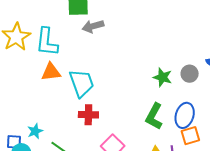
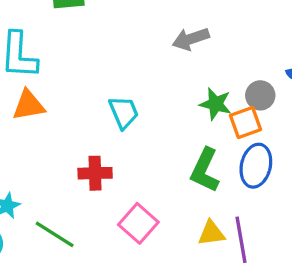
gray arrow: (93, 26) -> (191, 39), moved
cyan trapezoid: (82, 83) -> (124, 112), moved, size x0.7
orange square: (190, 136) -> (245, 122), moved

